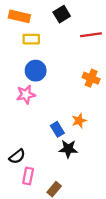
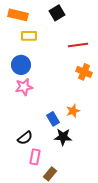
red line: (91, 35) -> (78, 45), moved
blue circle: (36, 71) -> (21, 65), moved
black semicircle: (17, 156) -> (25, 138), moved
pink rectangle: (28, 176) -> (35, 157), moved

